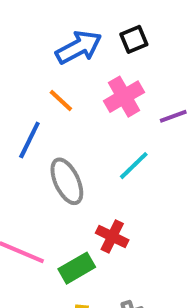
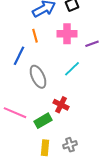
pink cross: (124, 97) -> (67, 34), turned 30
orange line: (61, 101) -> (35, 36), turned 32

